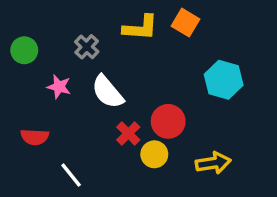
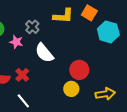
cyan hexagon: (224, 80) -> (108, 32), moved
pink star: (59, 87) -> (16, 42), moved
red cross: (128, 133) -> (22, 75), moved

